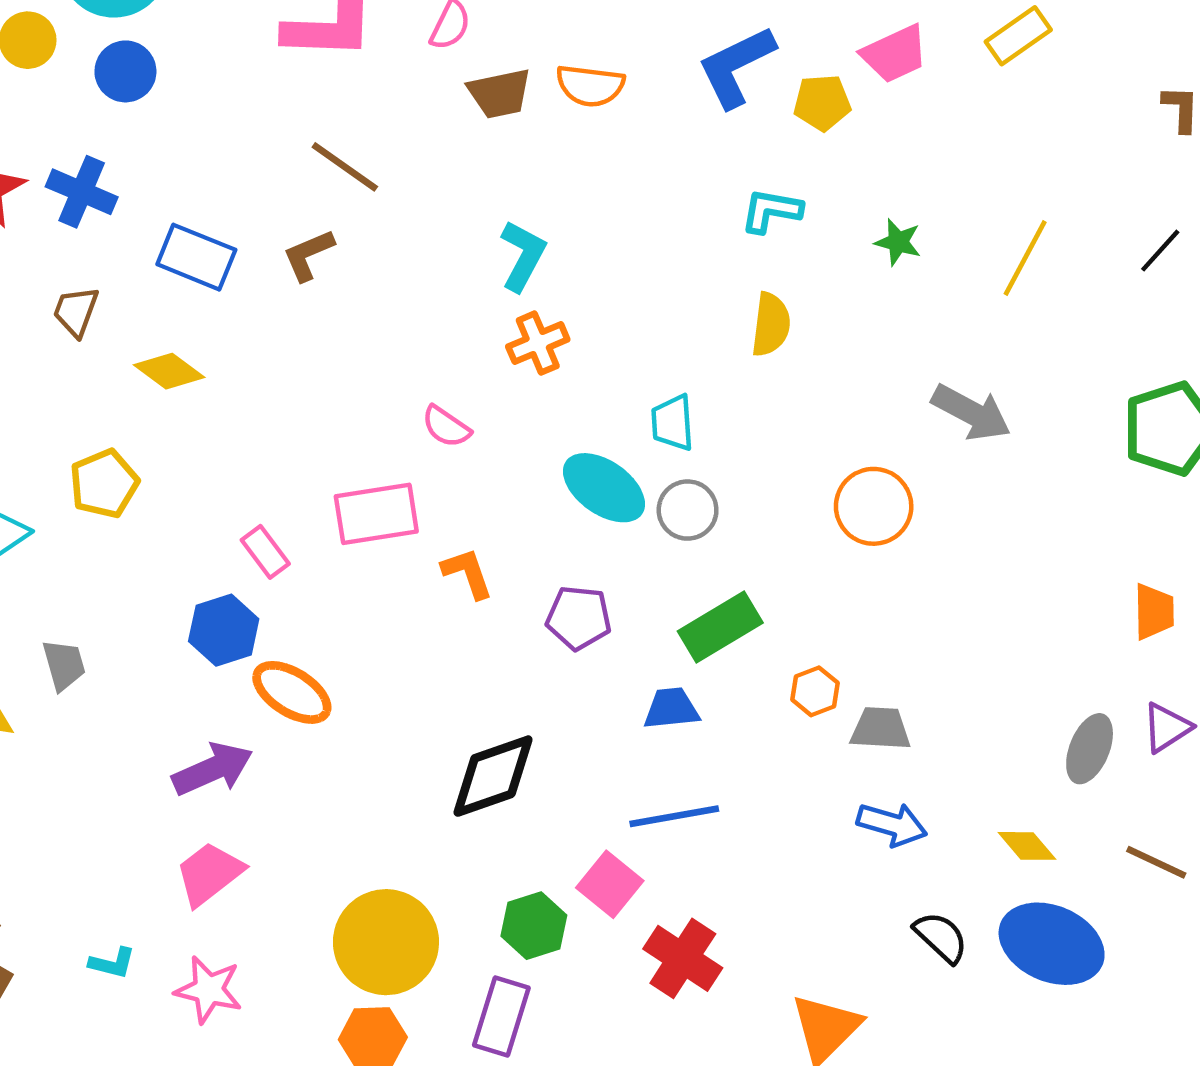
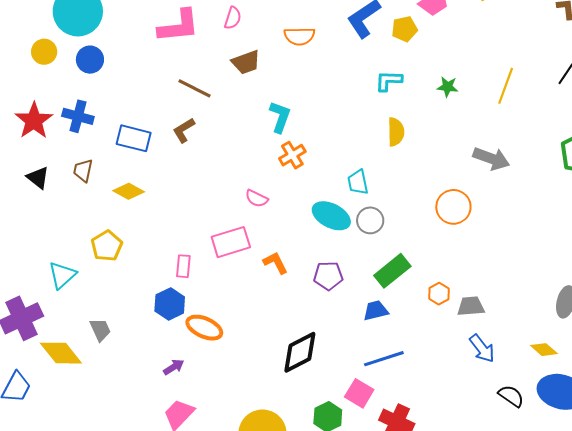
brown trapezoid: (500, 93) -> (246, 62), moved
pink rectangle: (265, 552) -> (183, 266), turned 50
purple arrow: (213, 769) -> (174, 367), size x0.6
blue arrow: (892, 824) -> (482, 348), turned 44

